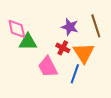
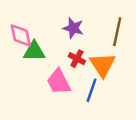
brown line: (96, 26) -> (117, 32), turned 30
purple star: (70, 27) -> (73, 28), moved

